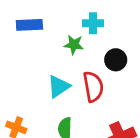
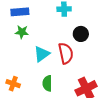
green star: (74, 45) -> (22, 32), moved

